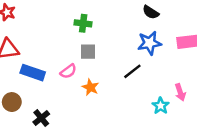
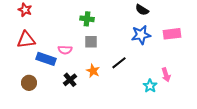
pink semicircle: (68, 71) -> (65, 50), moved, turned 40
black line: (132, 71) -> (119, 63), moved
black cross: (41, 118) -> (70, 80), moved

